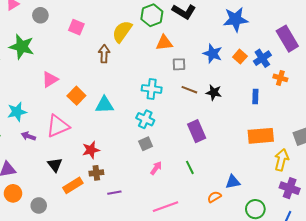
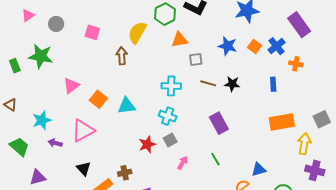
red star: (91, 150) -> (147, 144), moved

